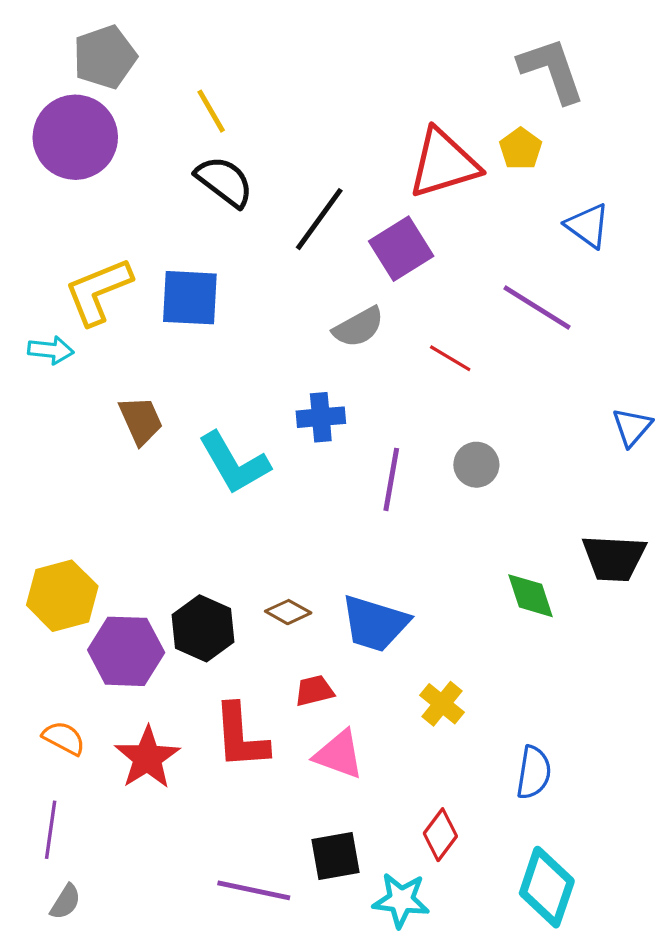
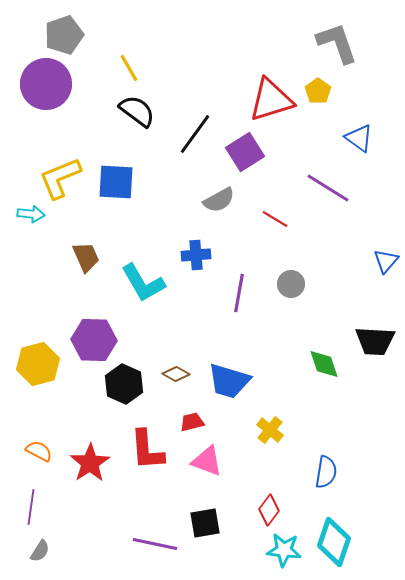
purple hexagon: (126, 651) -> (94, 340), moved
cyan star: (401, 900) -> (284, 550), moved

